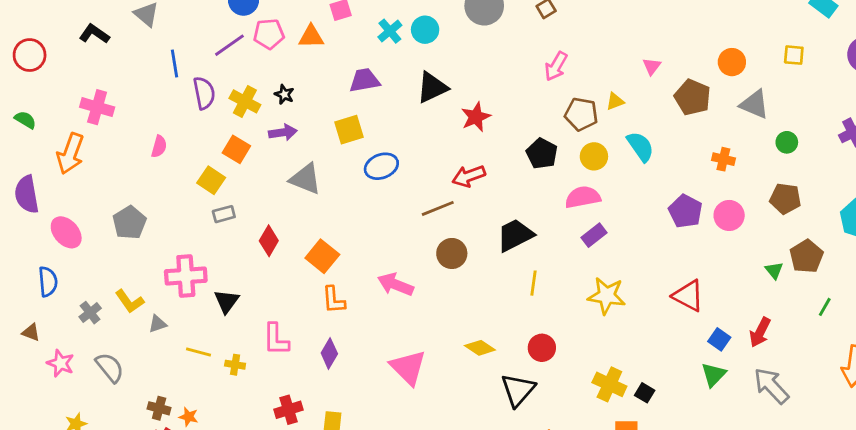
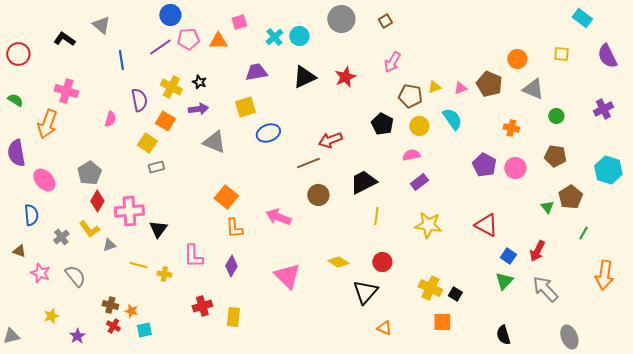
pink triangle: (652, 66) -> (460, 88), moved, turned 32
purple semicircle: (204, 93) -> (139, 100), moved
red star: (476, 117) -> (345, 77), moved
pink semicircle: (583, 197) -> (411, 155), size x0.7
red diamond: (269, 241) -> (97, 201), moved

